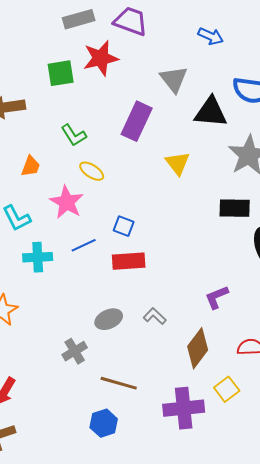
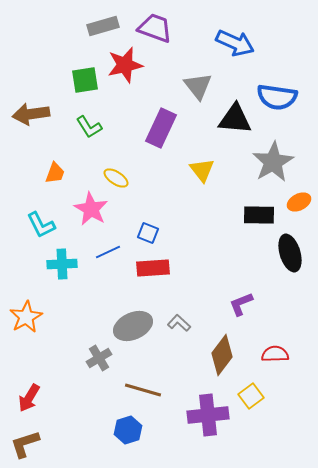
blue arrow: (211, 36) -> (235, 43), size x1.5
green L-shape: (74, 135) -> (89, 127), moved
gray ellipse: (109, 319) -> (133, 326), size x1.4

